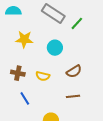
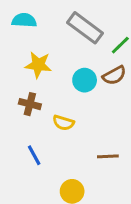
brown semicircle: (74, 71) -> (114, 75), moved
brown cross: (18, 73) -> (30, 104), moved

